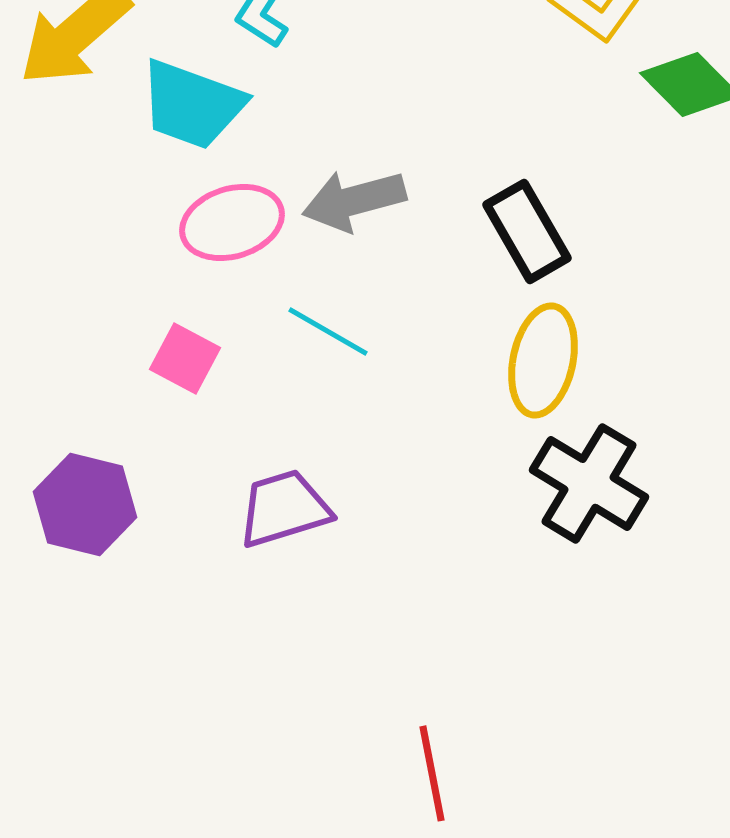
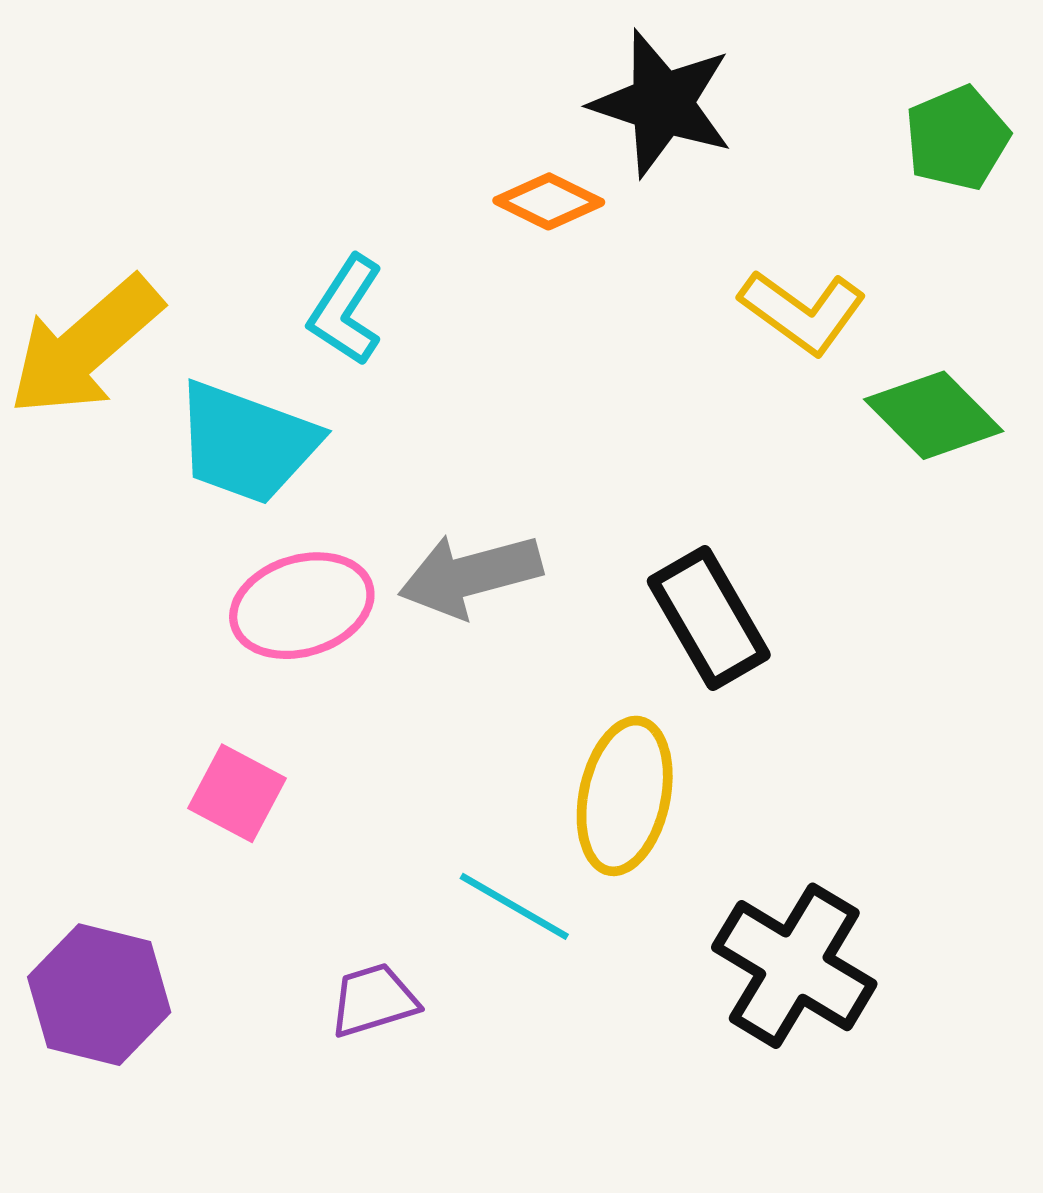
cyan line: (328, 331) -> (514, 906), moved
yellow ellipse: (543, 360) -> (625, 796), moved
purple trapezoid: (284, 508) -> (374, 1000), size x0.7

